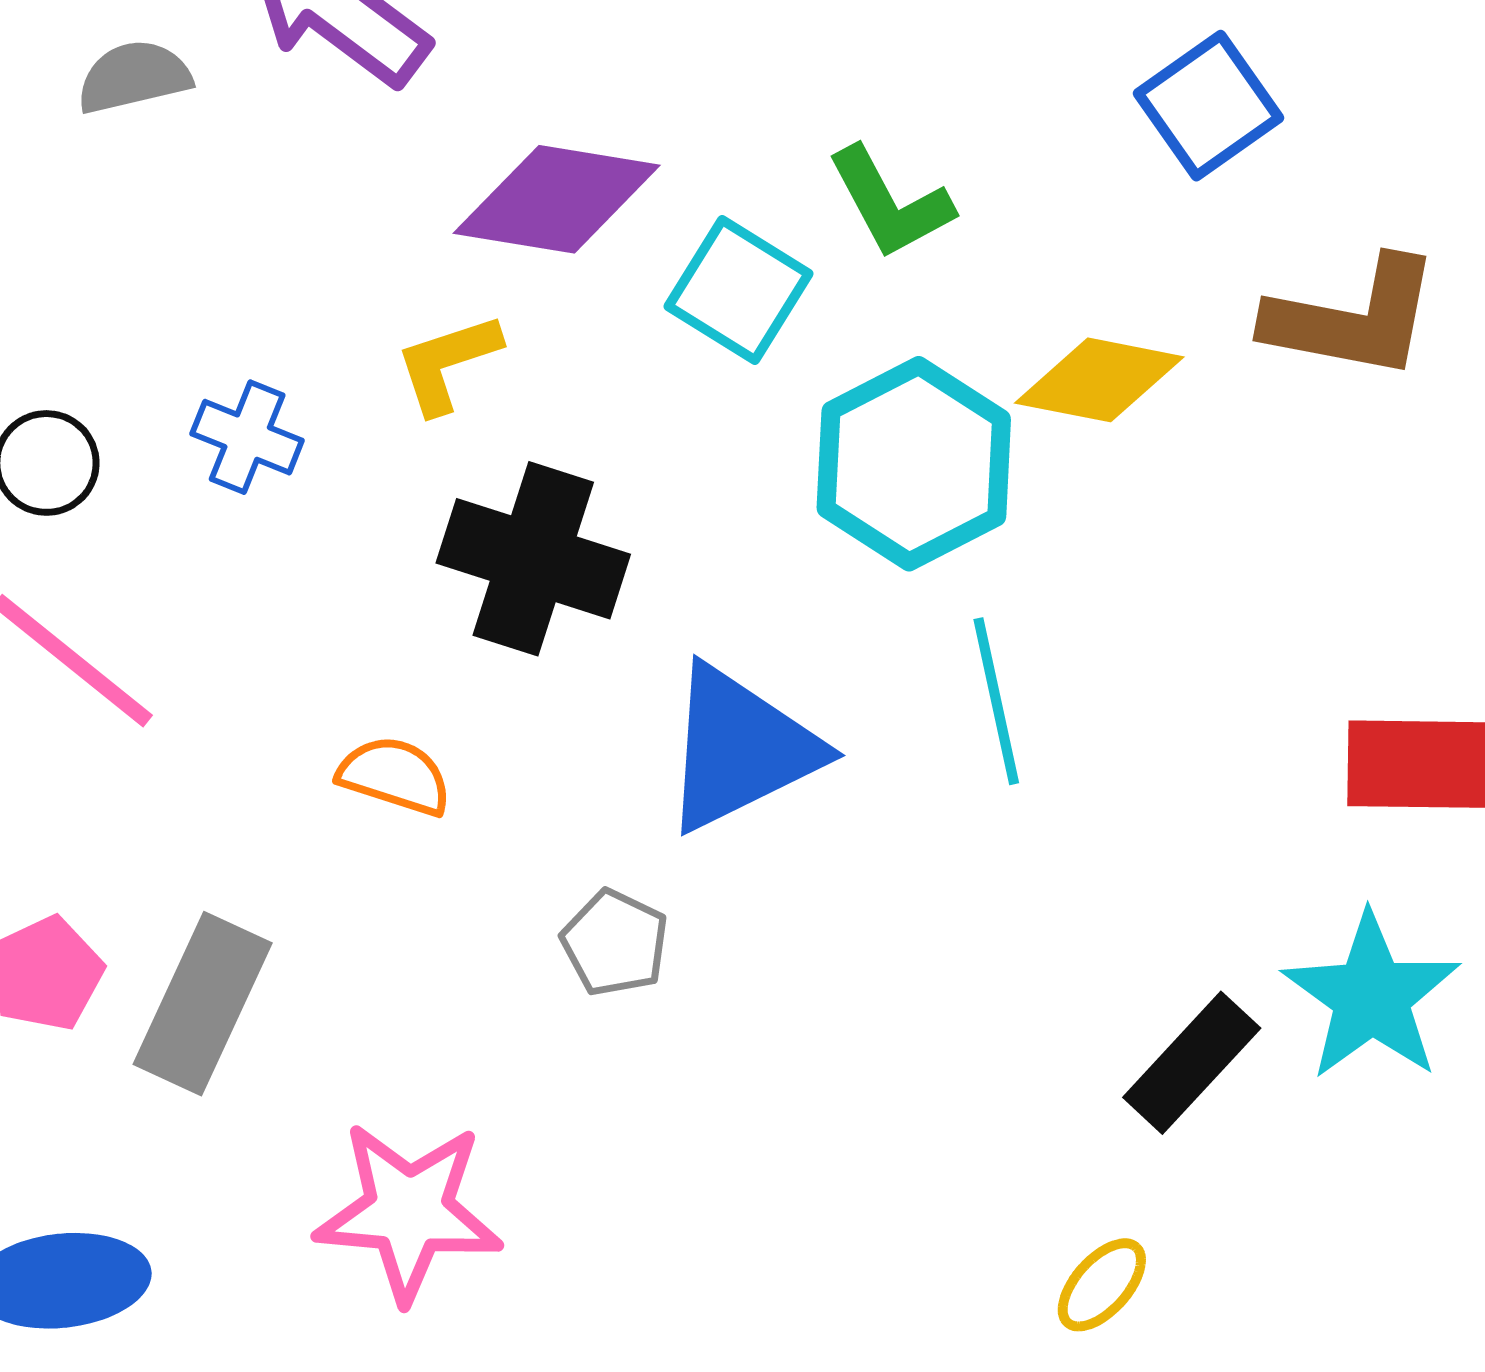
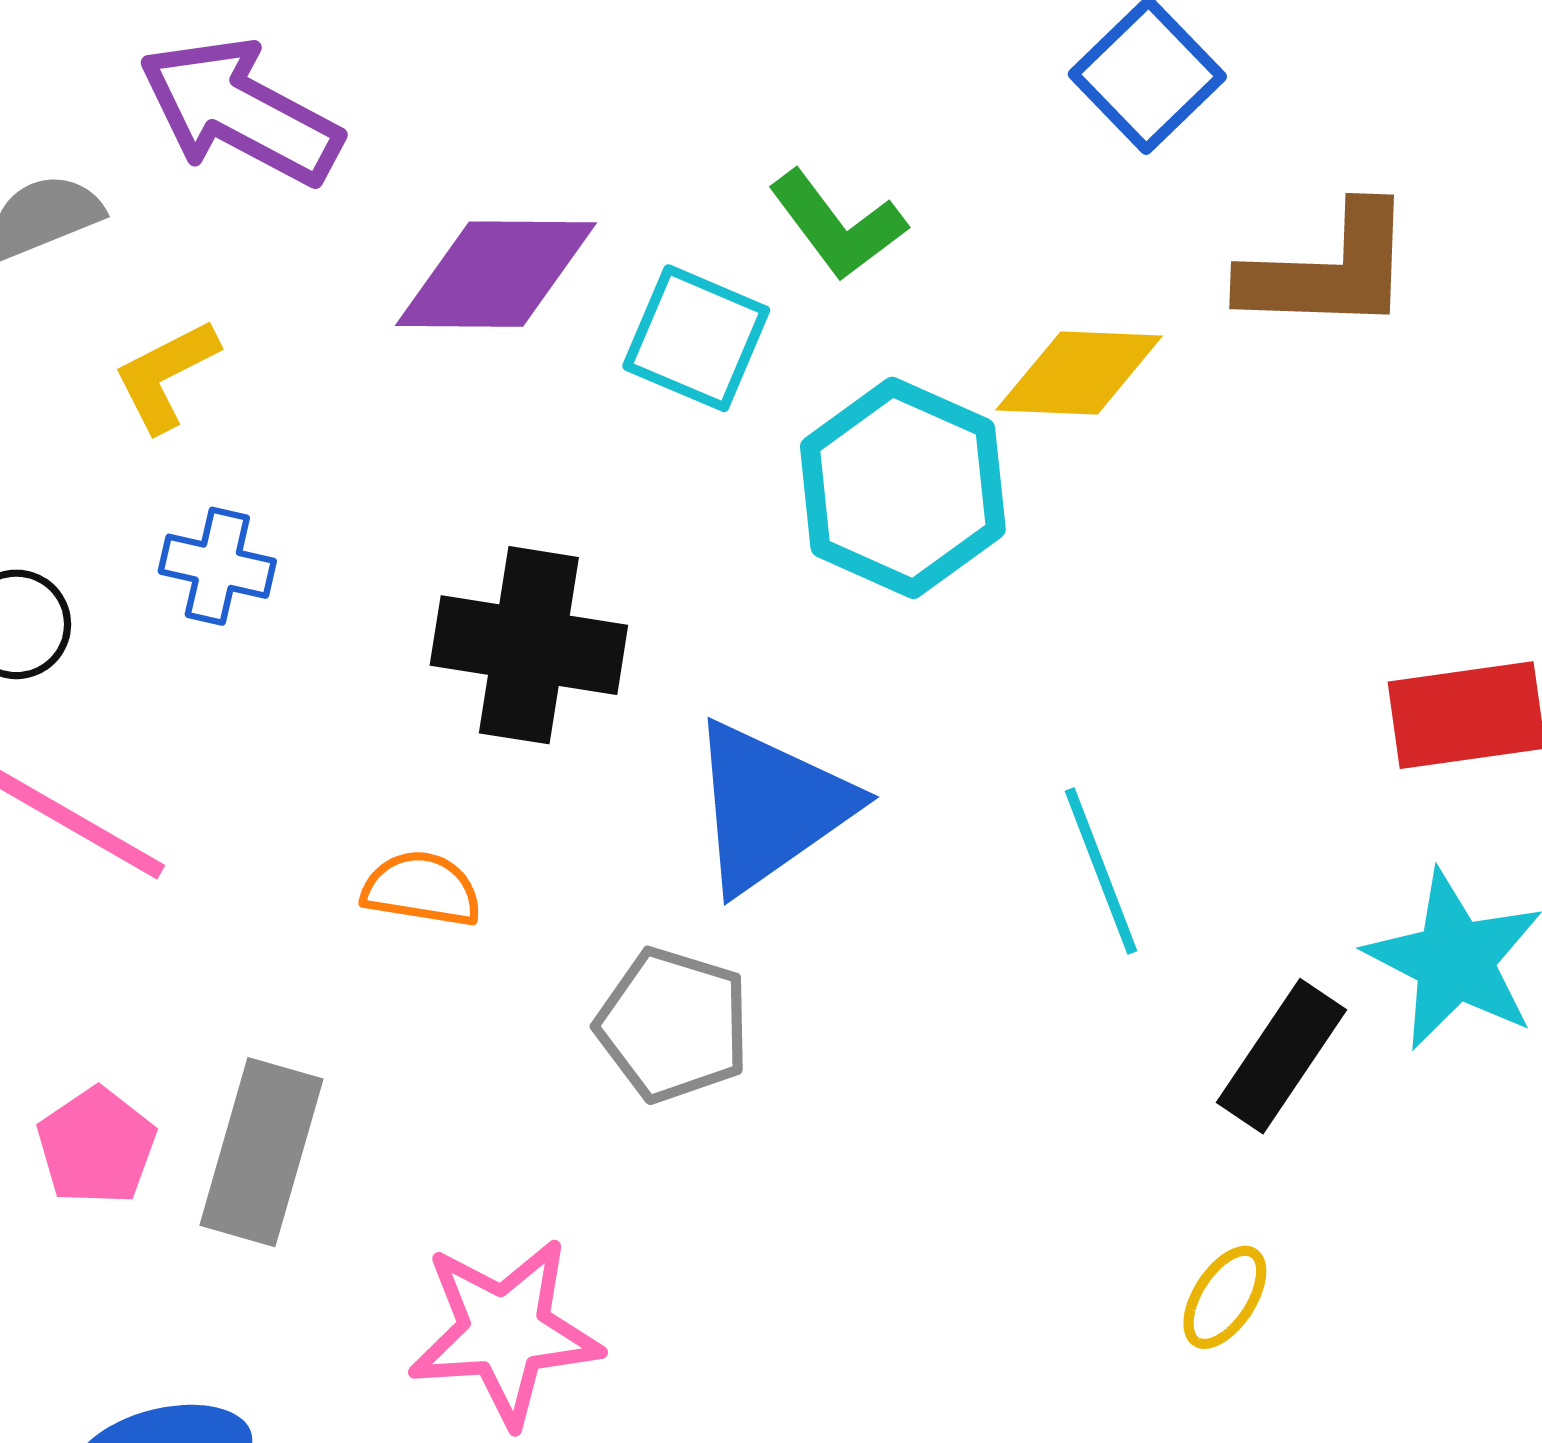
yellow L-shape: (448, 363) -> (166, 375), moved
cyan line: (996, 701) -> (1101, 871), moved
gray pentagon: (615, 943) -> (673, 1025), size x1.4

